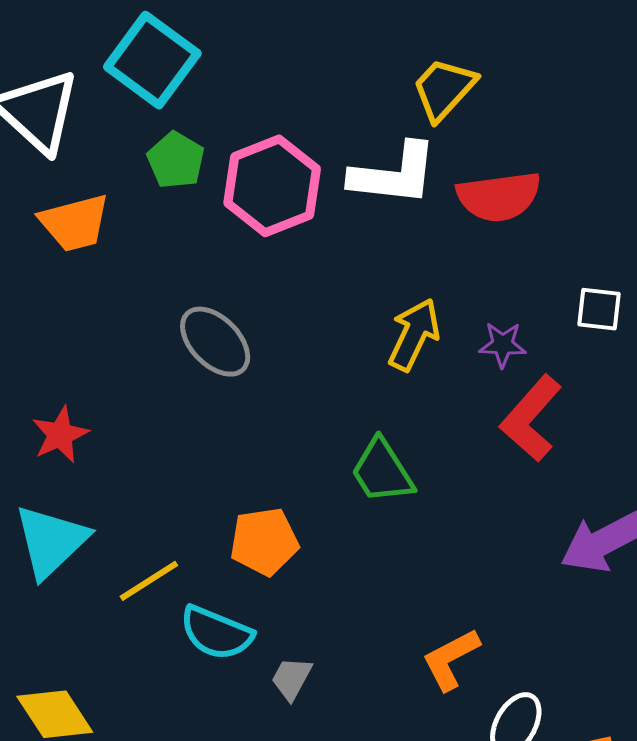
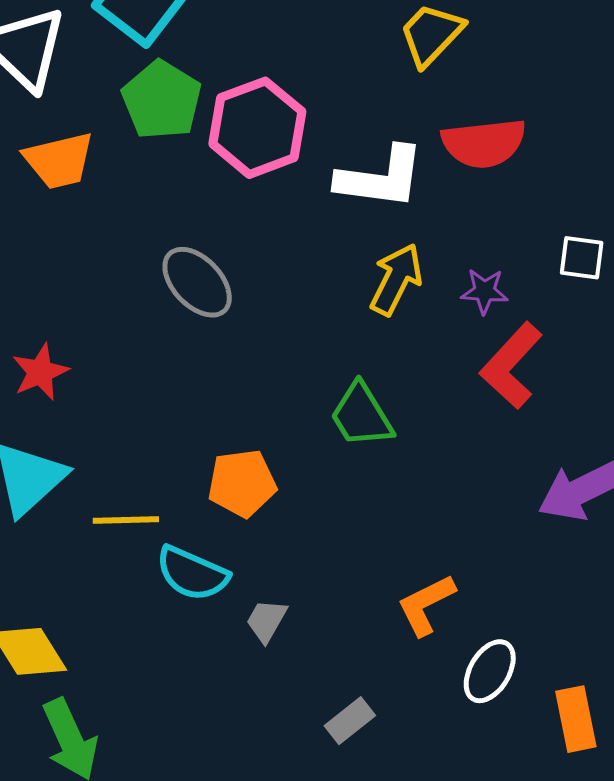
green pentagon: (176, 160) -> (162, 100), size x1.4
white L-shape: (394, 174) -> (381, 178), moved
yellow line: (149, 581) -> (126, 520), turned 30

